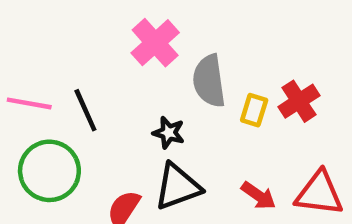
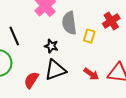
red cross: (299, 101) -> (111, 21), moved

